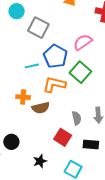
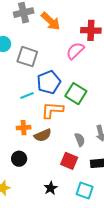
pink semicircle: (83, 42) -> (75, 51), moved
blue pentagon: (55, 56) -> (49, 82), turned 30
black circle: (11, 142) -> (19, 159), moved

